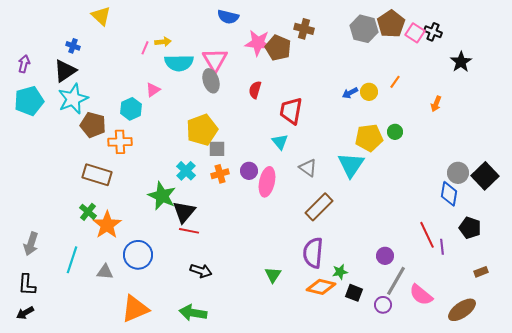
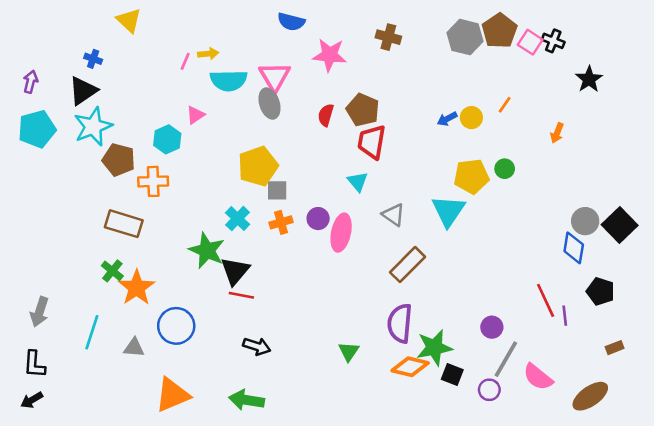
brown pentagon: (278, 48) -> (363, 110), moved
green star: (340, 272) -> (434, 348), size x1.8

